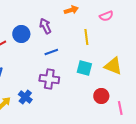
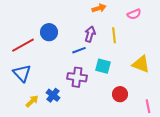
purple arrow: (45, 26) -> (90, 34), moved, turned 42
cyan square: (84, 68) -> (103, 66), moved
red circle: (101, 96) -> (120, 94), moved

